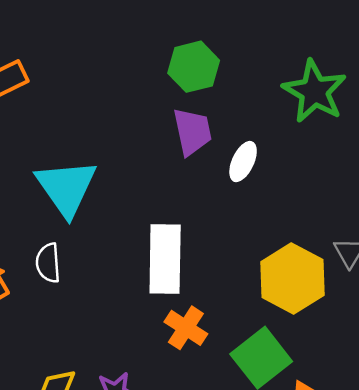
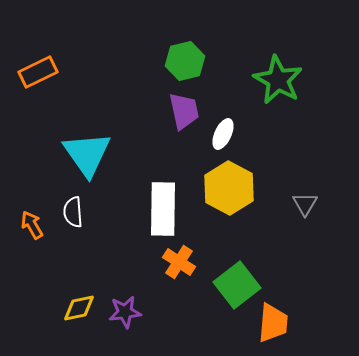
yellow hexagon: (292, 278) -> (229, 188), moved

